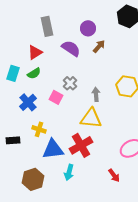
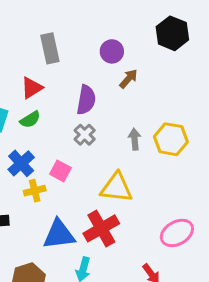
purple semicircle: (71, 48) -> (86, 100), moved, turned 66
gray arrow: (96, 94) -> (135, 139), moved
pink square: (56, 97) -> (60, 171), moved
yellow cross: (39, 129) -> (35, 191), moved, turned -32

